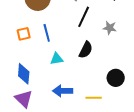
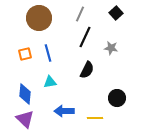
cyan triangle: (57, 59) -> (50, 82), moved

